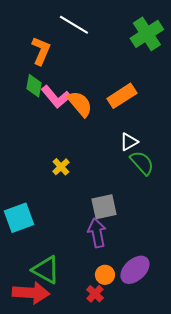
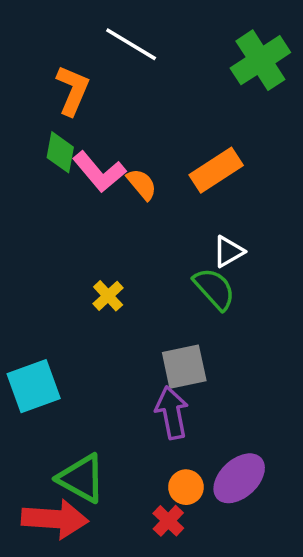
orange semicircle: (80, 104) -> (142, 184), size x0.7
green semicircle: (142, 163) -> (214, 289), moved

